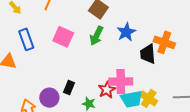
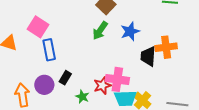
pink square: (63, 37) -> (38, 27), moved
blue rectangle: (26, 39) -> (49, 50), moved
orange cross: (164, 42) -> (166, 47), turned -35

